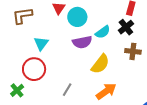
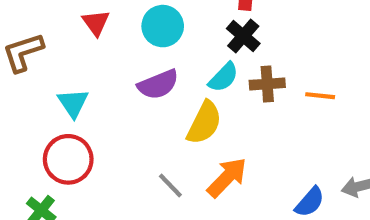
cyan circle: (77, 17) -> (163, 26), moved
cyan semicircle: (103, 32) -> (223, 77), moved
gray line: (67, 90) -> (170, 185), moved, turned -64

